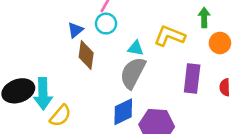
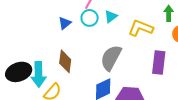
cyan triangle: (136, 48) -> (111, 16), moved, turned -48
brown diamond: (86, 55) -> (65, 61), moved

